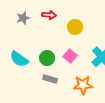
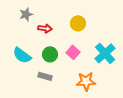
red arrow: (49, 15) -> (45, 28), moved
gray rectangle: (50, 79) -> (45, 76), moved

